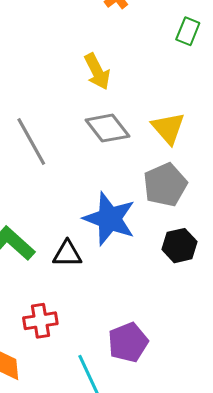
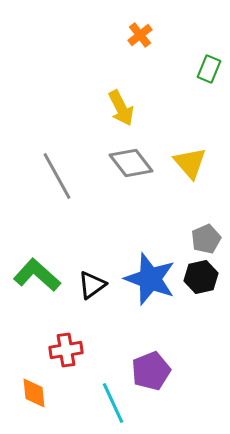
gray pentagon: (165, 185) -> (206, 239), moved, size x0.7
blue star: (109, 219) -> (150, 279), moved
black triangle: (67, 254) -> (92, 285), turned -36

